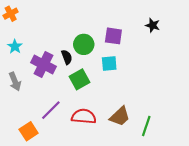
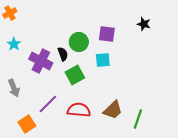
gray arrow: (15, 81) -> (14, 88), moved

